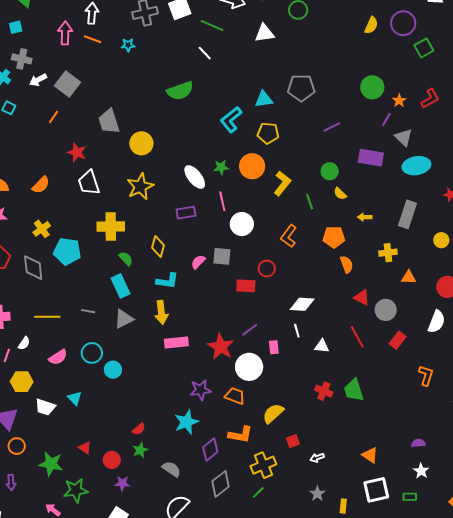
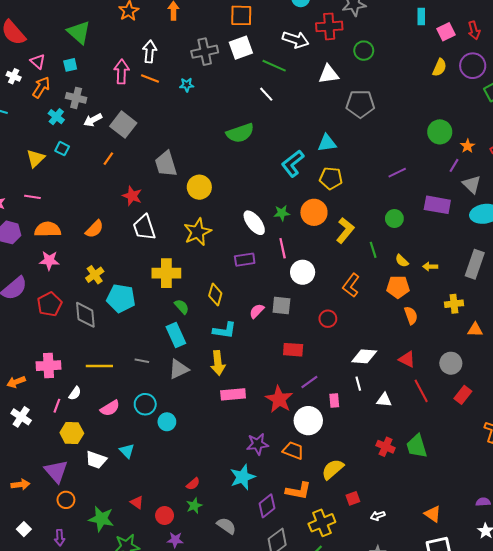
gray pentagon: (301, 88) -> (360, 104), moved
yellow semicircle: (340, 194) -> (402, 261), moved
red rectangle: (246, 286) -> (293, 350), moved
red triangle: (362, 297) -> (407, 359), moved

